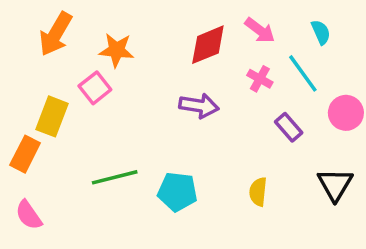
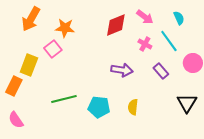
purple arrow: (199, 106) -> (122, 70), moved
yellow semicircle: (258, 192) -> (133, 107), moved

